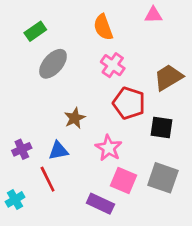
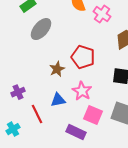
pink cross: (113, 65) -> (102, 14), moved
red pentagon: (129, 103) -> (83, 57), moved
blue triangle: (58, 151) -> (58, 100), moved

